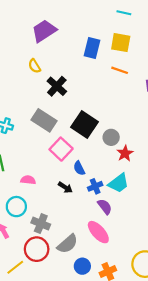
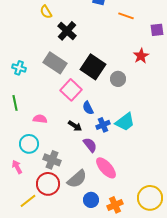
red star: (125, 153) -> (141, 56), moved
purple semicircle: (105, 207) -> (90, 145), moved

